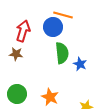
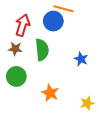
green semicircle: (62, 53) -> (42, 50), moved
green circle: (17, 94) -> (16, 76), moved

